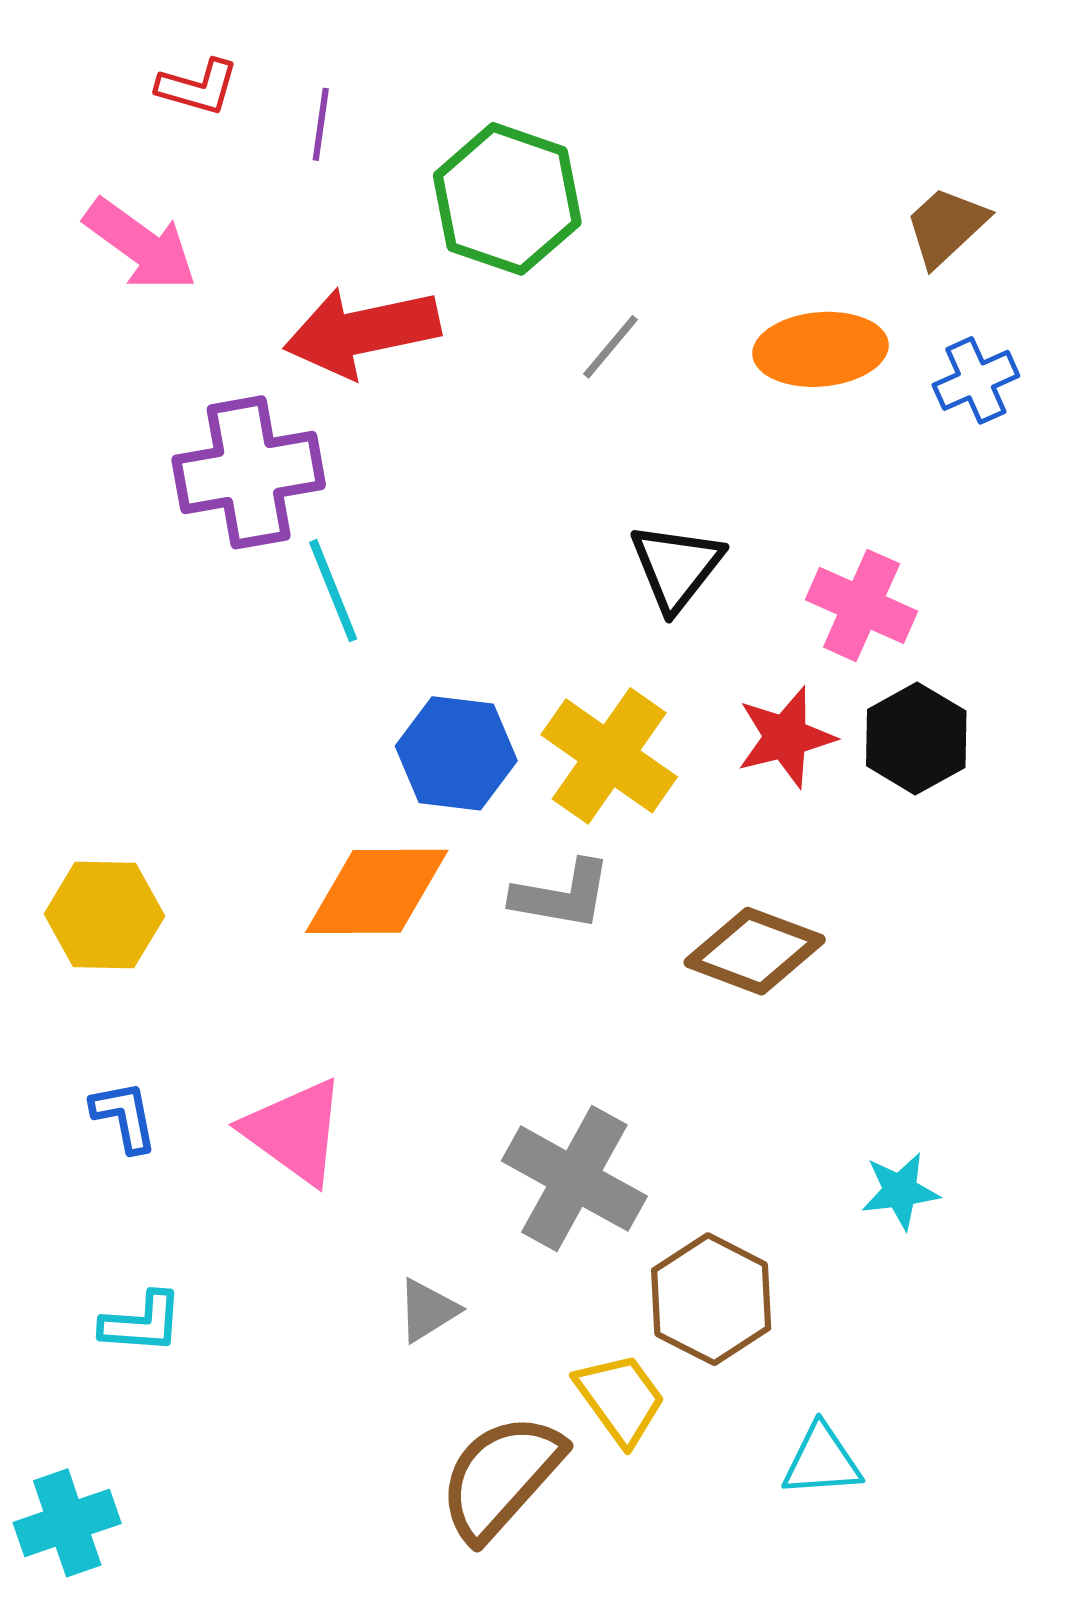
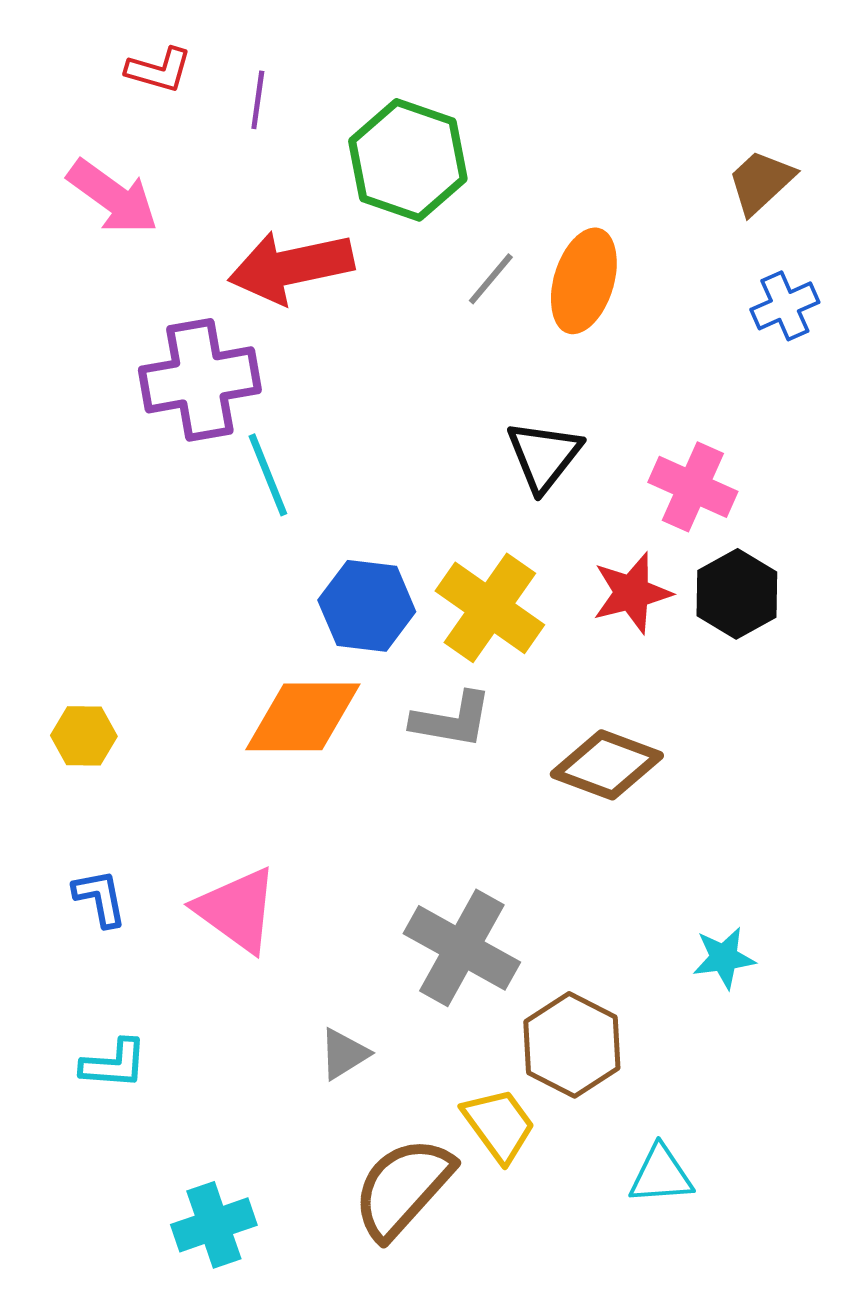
orange ellipse: (821, 349) -> (584, 281), moved, turned -68
yellow hexagon: (104, 915) -> (84, 736), size x0.7
cyan cross: (67, 1523) -> (214, 1225), moved

